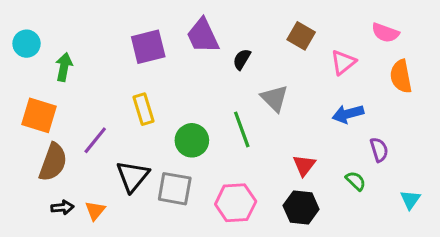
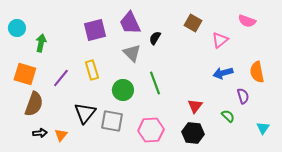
orange semicircle: (401, 76) -> (257, 72), moved
gray triangle: (275, 98) -> (132, 53), moved
purple line: (95, 140) -> (61, 78), moved

